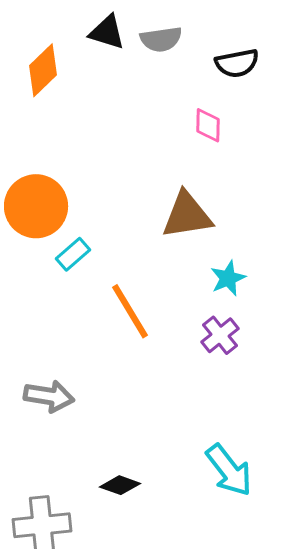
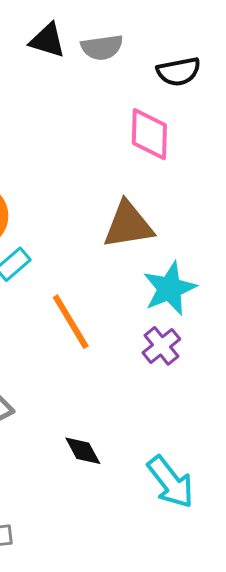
pink diamond: (208, 125) -> (149, 134), size x1.5
cyan star: (228, 278) -> (170, 288), size x1.5
black diamond: (120, 485) -> (83, 451), moved, turned 42

